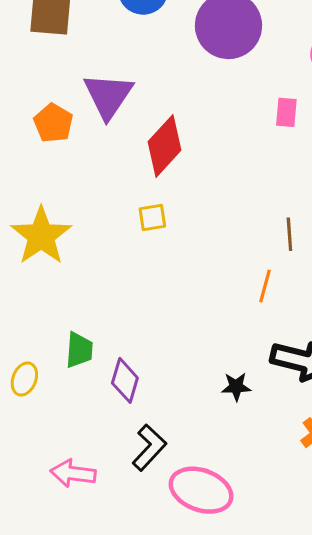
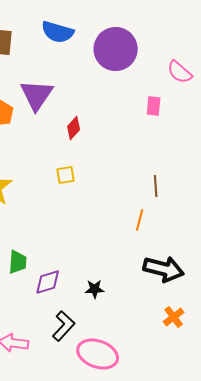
red diamond: (165, 146) -> (74, 128), size x0.6
purple diamond: (125, 380) -> (48, 282), turned 56
black star: (236, 387) -> (95, 289), moved

